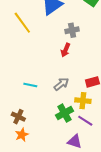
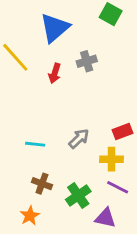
red arrow: (65, 50) -> (55, 73), moved
green cross: (64, 113) -> (78, 195), moved
brown cross: (18, 117) -> (42, 184), moved

